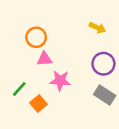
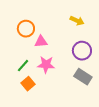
pink triangle: (45, 59) -> (41, 42), moved
green line: (19, 89) -> (23, 66), moved

